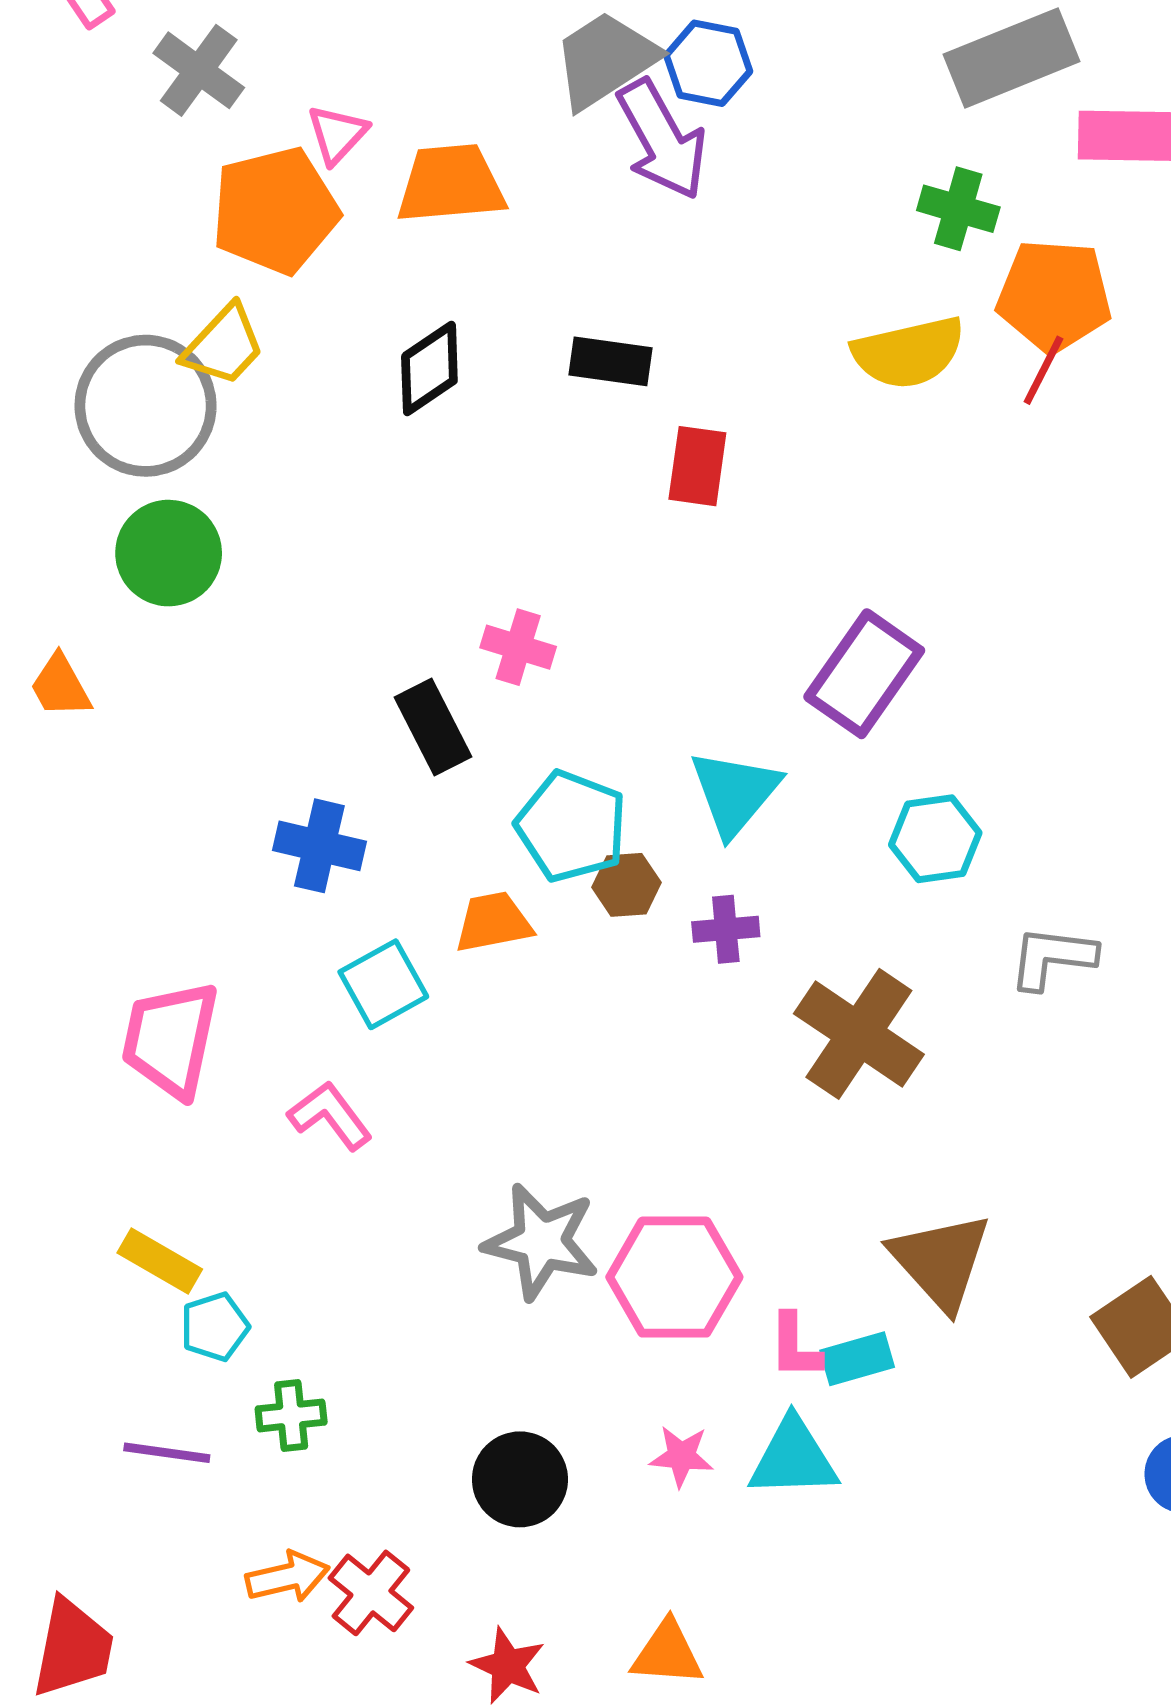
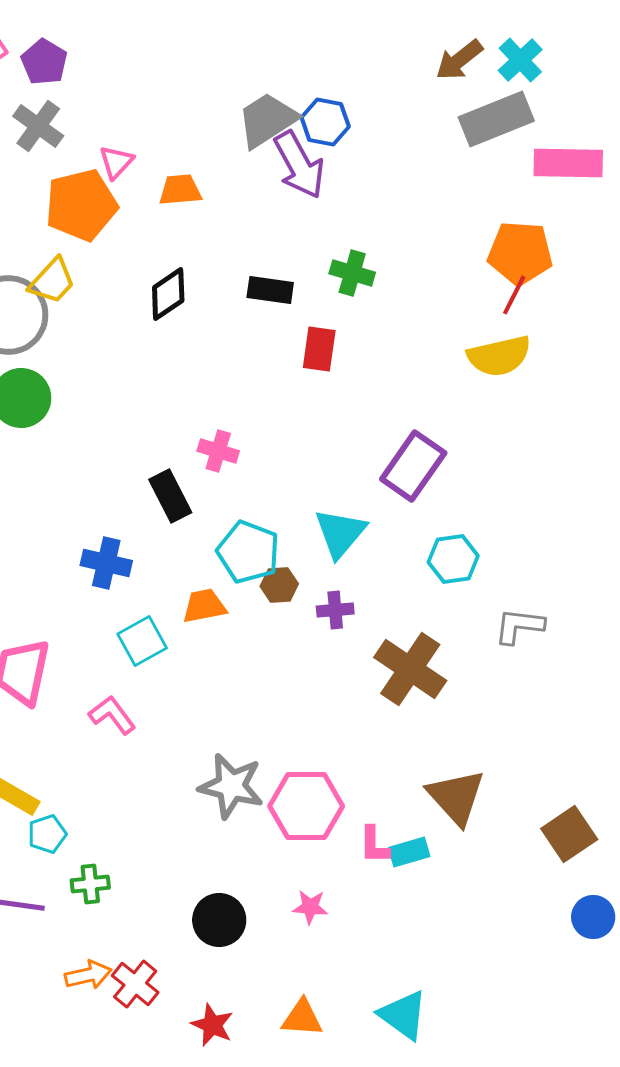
orange trapezoid: (451, 184) -> (180, 190), size x0.7
green cross: (958, 209) -> (352, 273), moved
yellow semicircle: (909, 353) -> (499, 356), moved
cyan triangle: (793, 1458) -> (403, 1015), moved, turned 38

